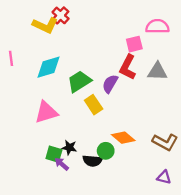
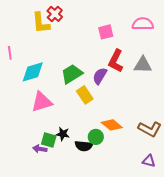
yellow L-shape: (45, 25) -> (41, 23), turned 60
pink square: (134, 44) -> (106, 32), moved
cyan diamond: (48, 67) -> (33, 72), moved
purple arrow: (62, 164) -> (40, 149), moved, turned -32

